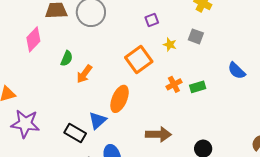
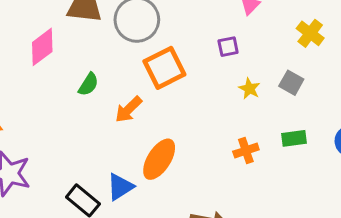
orange square: (139, 59) -> (164, 68), moved
orange arrow: (84, 74) -> (129, 109), moved
green rectangle: (198, 87) -> (294, 138), moved

